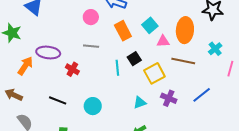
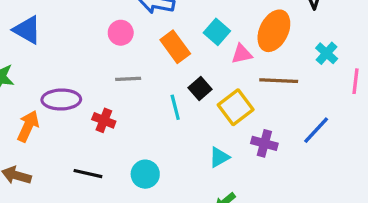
orange ellipse: (185, 30) -> (274, 31), turned 30

